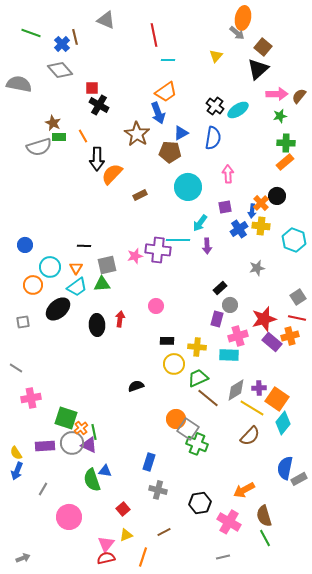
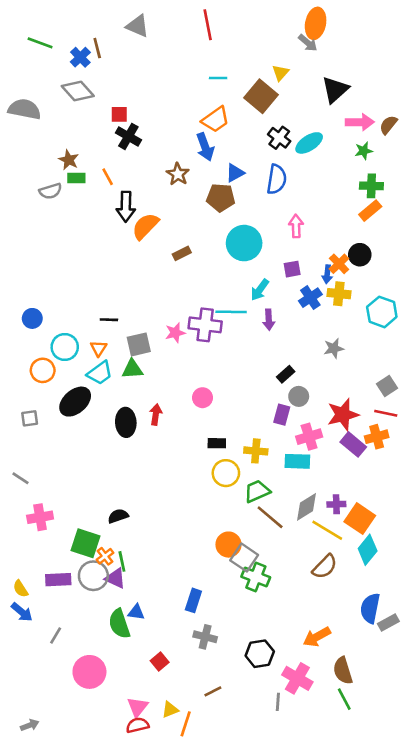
red line: (154, 35) -> (208, 25), moved
brown square: (263, 47) -> (261, 96), moved, size x1.4
brown star: (137, 134) -> (178, 174), size x0.7
gray semicircle: (39, 147) -> (50, 191), size x0.7
black semicircle: (136, 386) -> (118, 516), moved
blue arrow: (17, 471) -> (22, 612), turned -72
yellow triangle: (126, 535) -> (170, 710), moved
gray line: (223, 557) -> (278, 702), moved, turned -72

